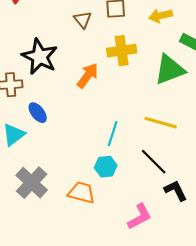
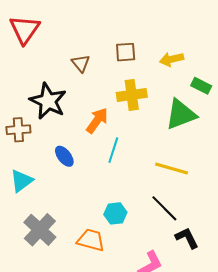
brown triangle: (83, 20) -> (81, 63), moved
blue ellipse: (38, 113) -> (64, 156), moved
cyan line: (113, 134) -> (113, 150), moved

